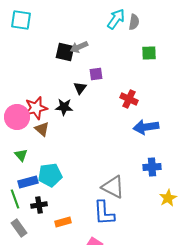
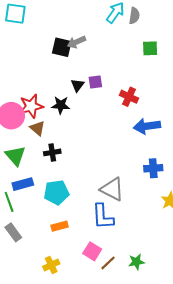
purple square: (96, 74) -> (95, 82), moved
green triangle: (21, 155) -> (15, 156), size x1.5
cyan pentagon: (50, 175) -> (56, 192), moved
black cross: (39, 205) -> (52, 152), moved

